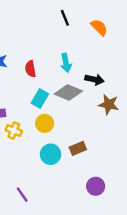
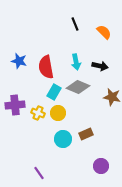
red semicircle: (30, 69) -> (46, 67), size x1.6
black arrow: (94, 80) -> (100, 66), moved
yellow cross: (14, 131) -> (38, 113), moved

